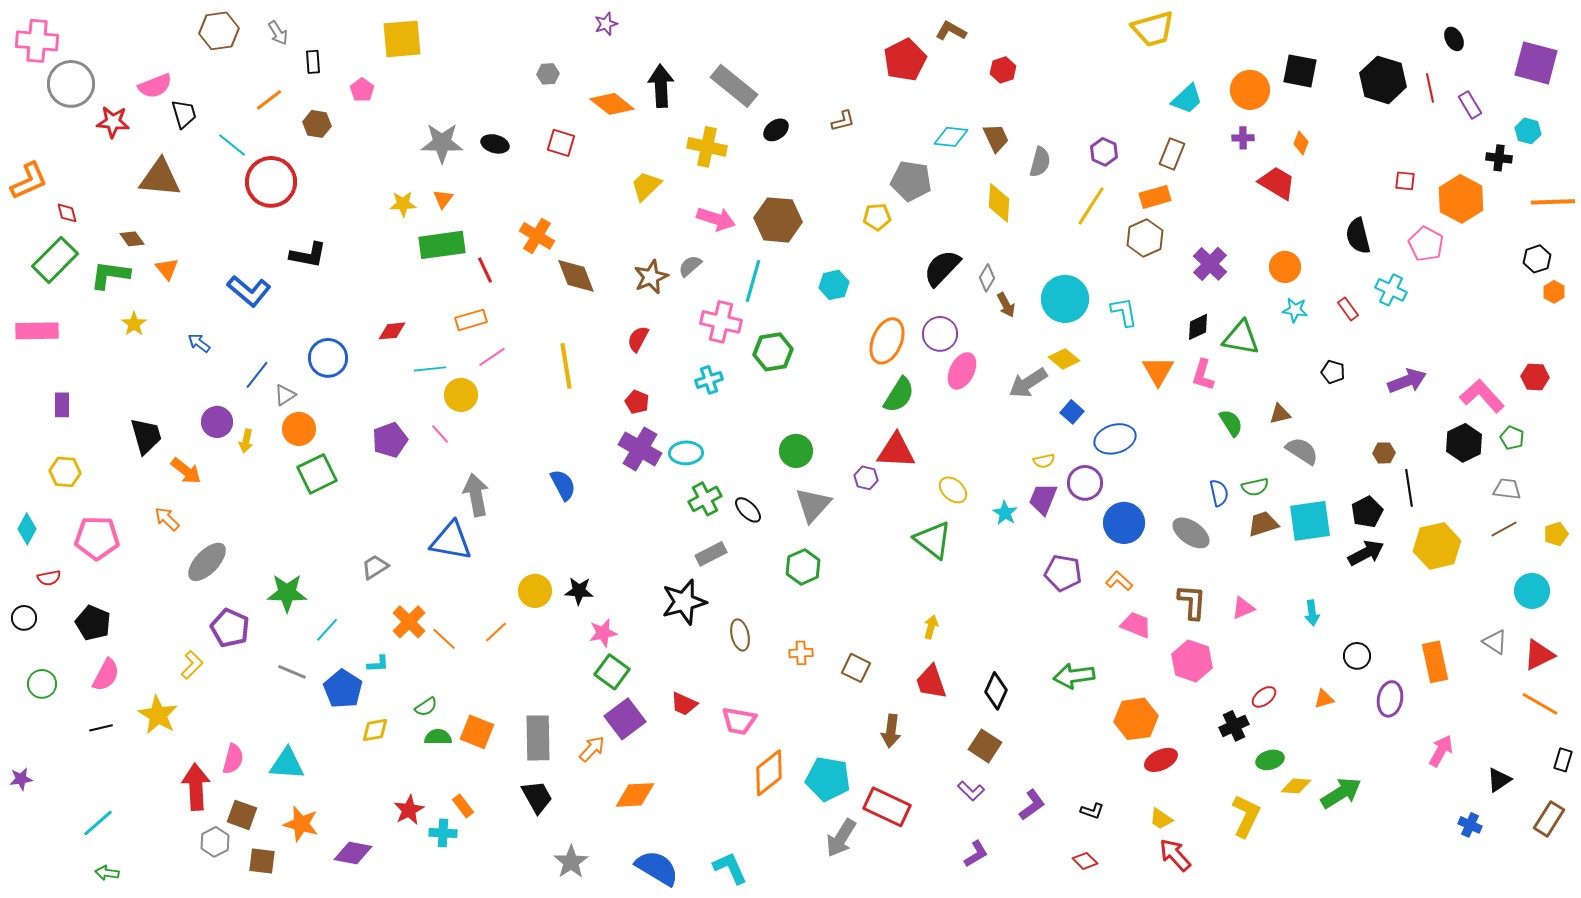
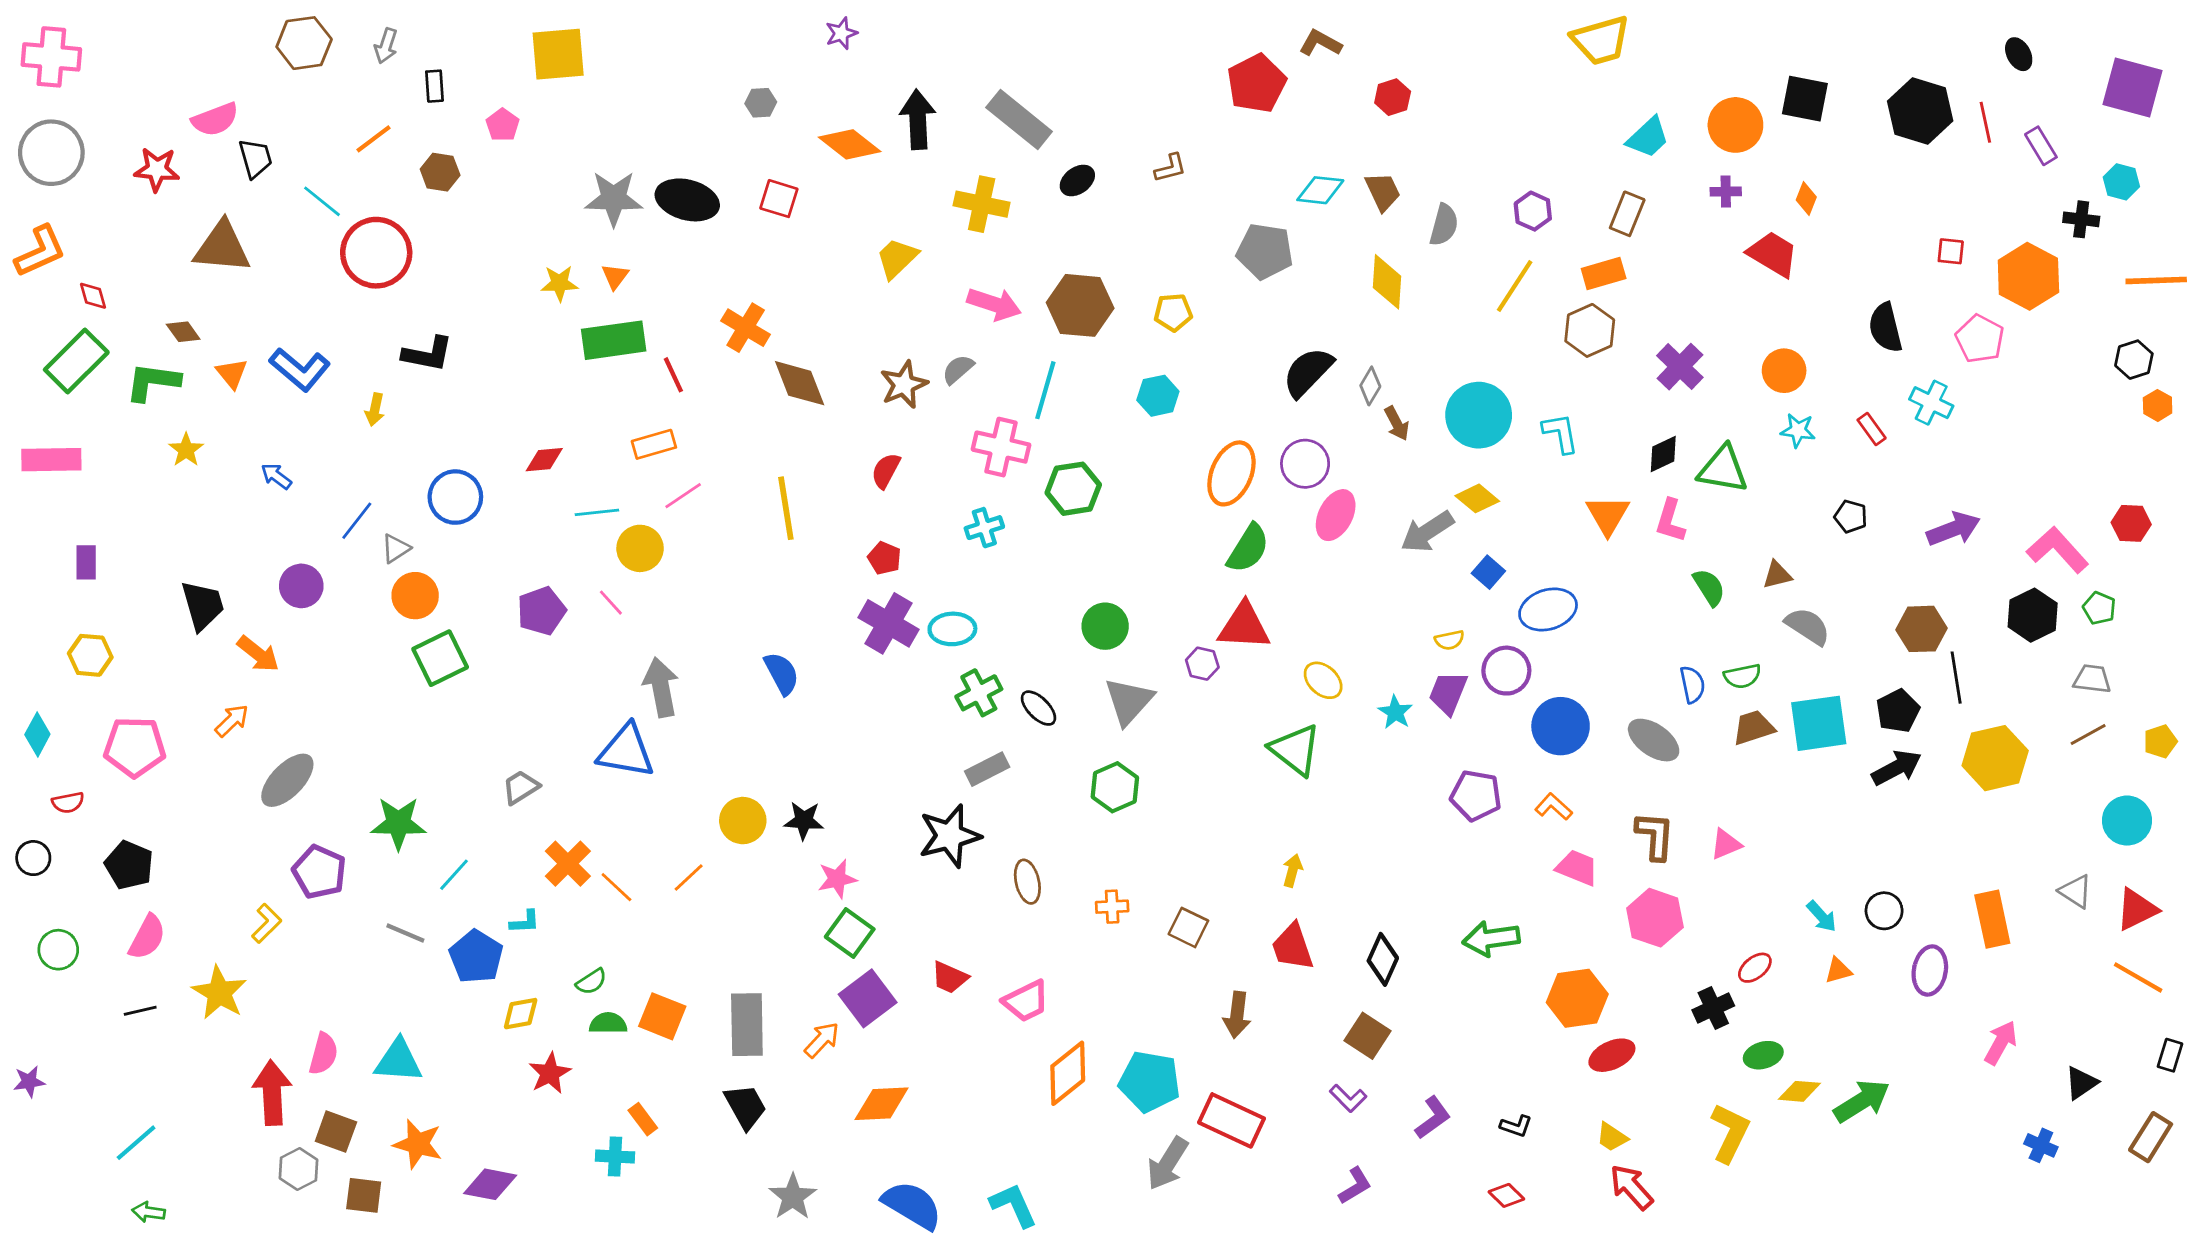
gray arrow: (278, 33) -> (386, 46), turned 50
gray circle: (71, 84) -> (51, 153), moved
black ellipse: (495, 144) -> (687, 200), size x1.6
yellow pentagon: (877, 217) -> (1173, 312), moved
blue L-shape: (249, 291) -> (300, 369), moved
yellow arrow: (246, 441) -> (375, 410), moved
brown hexagon: (1384, 453) -> (1922, 629), size x1.6
orange arrow: (167, 519) -> (232, 721), turned 92
cyan arrow: (1312, 613) -> (1822, 916), moved, turned -35
pink trapezoid: (739, 721) -> (1026, 1001), turned -36
red star: (409, 810) -> (550, 1073), moved

